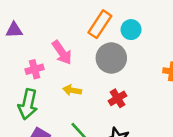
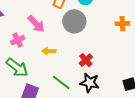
red cross: (118, 98) -> (86, 60), moved
green arrow: (28, 104) -> (17, 68), turned -55

